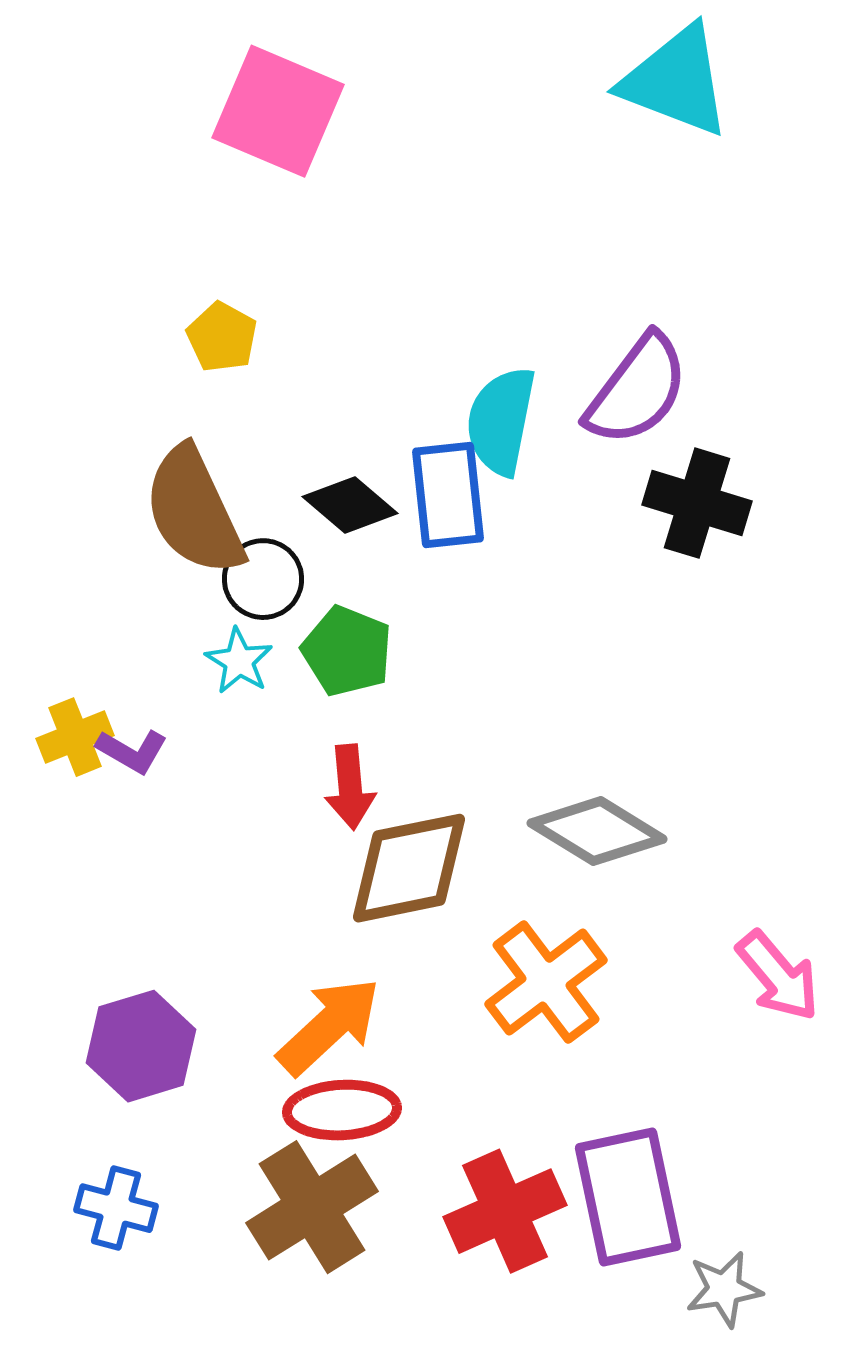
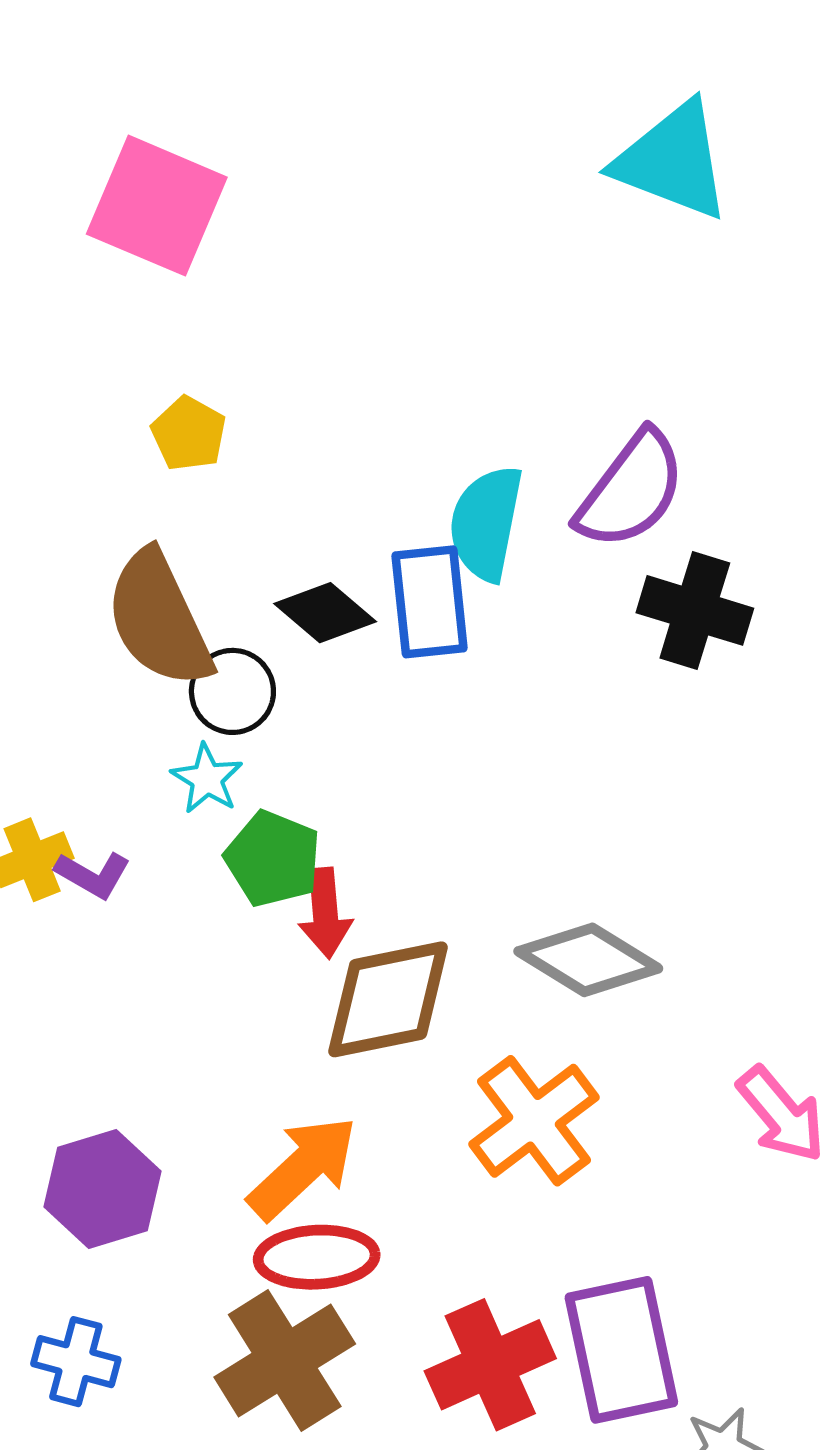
pink square: (278, 111) -> (157, 206), moved
green pentagon: (347, 651) -> (273, 859), moved

